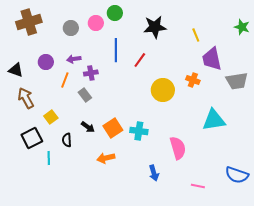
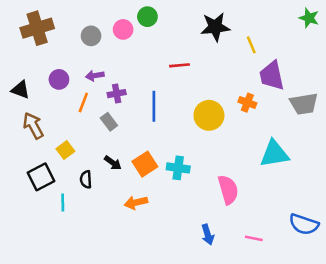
black star: (155, 27) -> (215, 27), moved
green star: (242, 27) -> (309, 18), moved
blue line: (116, 50) -> (154, 106), moved
red line: (140, 60) -> (179, 65), moved, turned 49
blue arrow: (154, 173) -> (208, 235), moved

